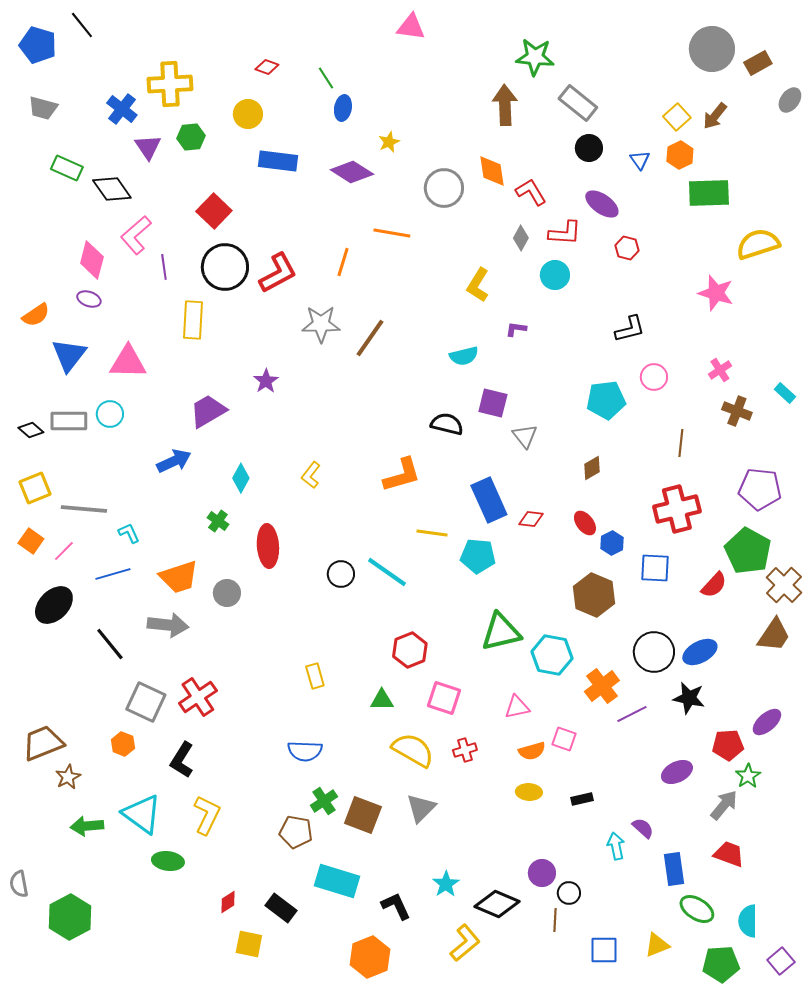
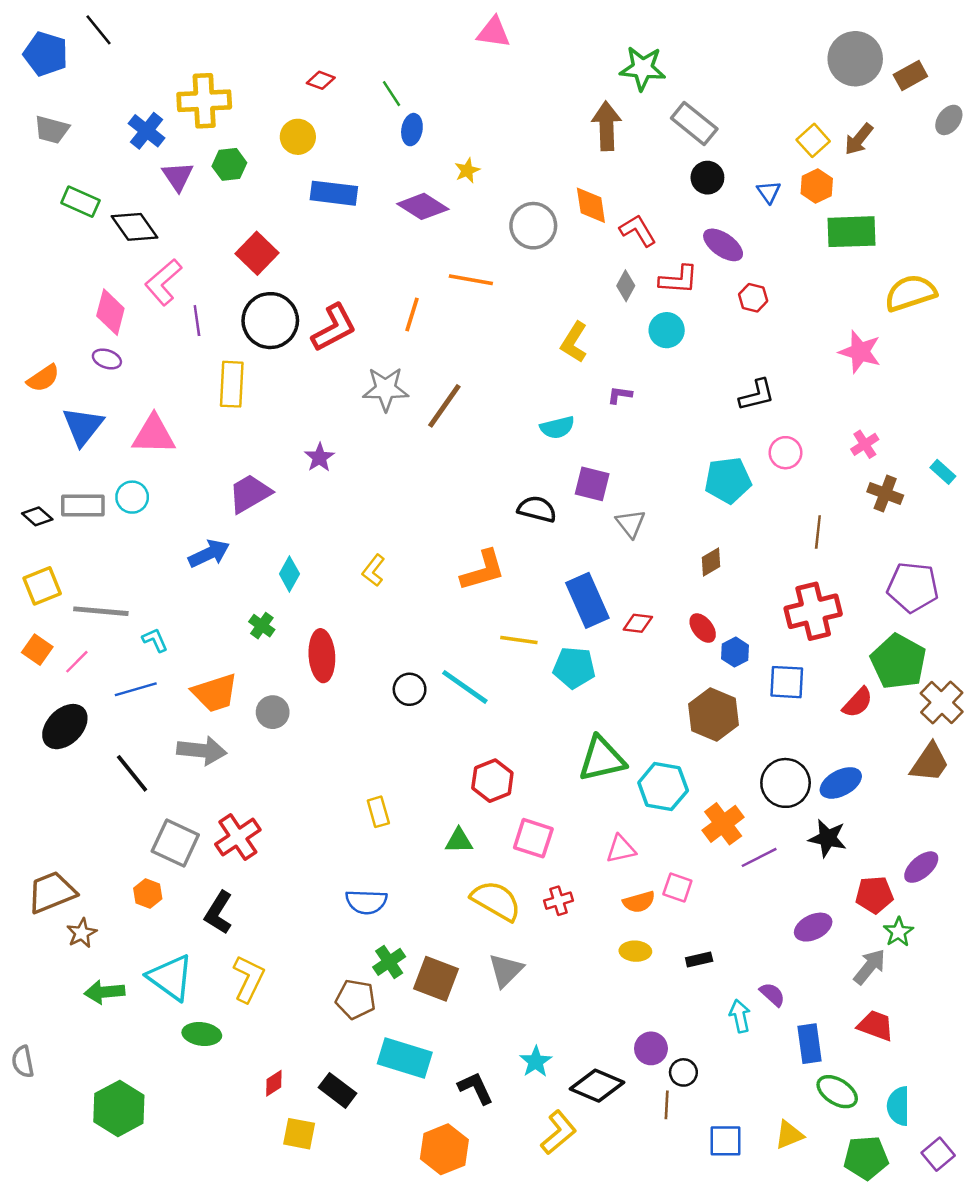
green hexagon: (70, 917) -> (119, 1108), moved

